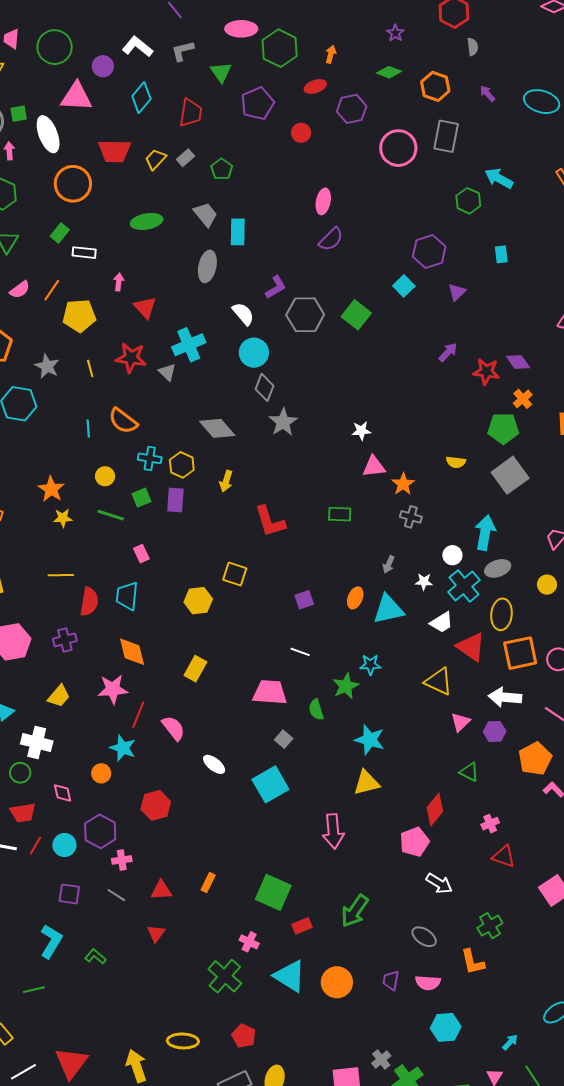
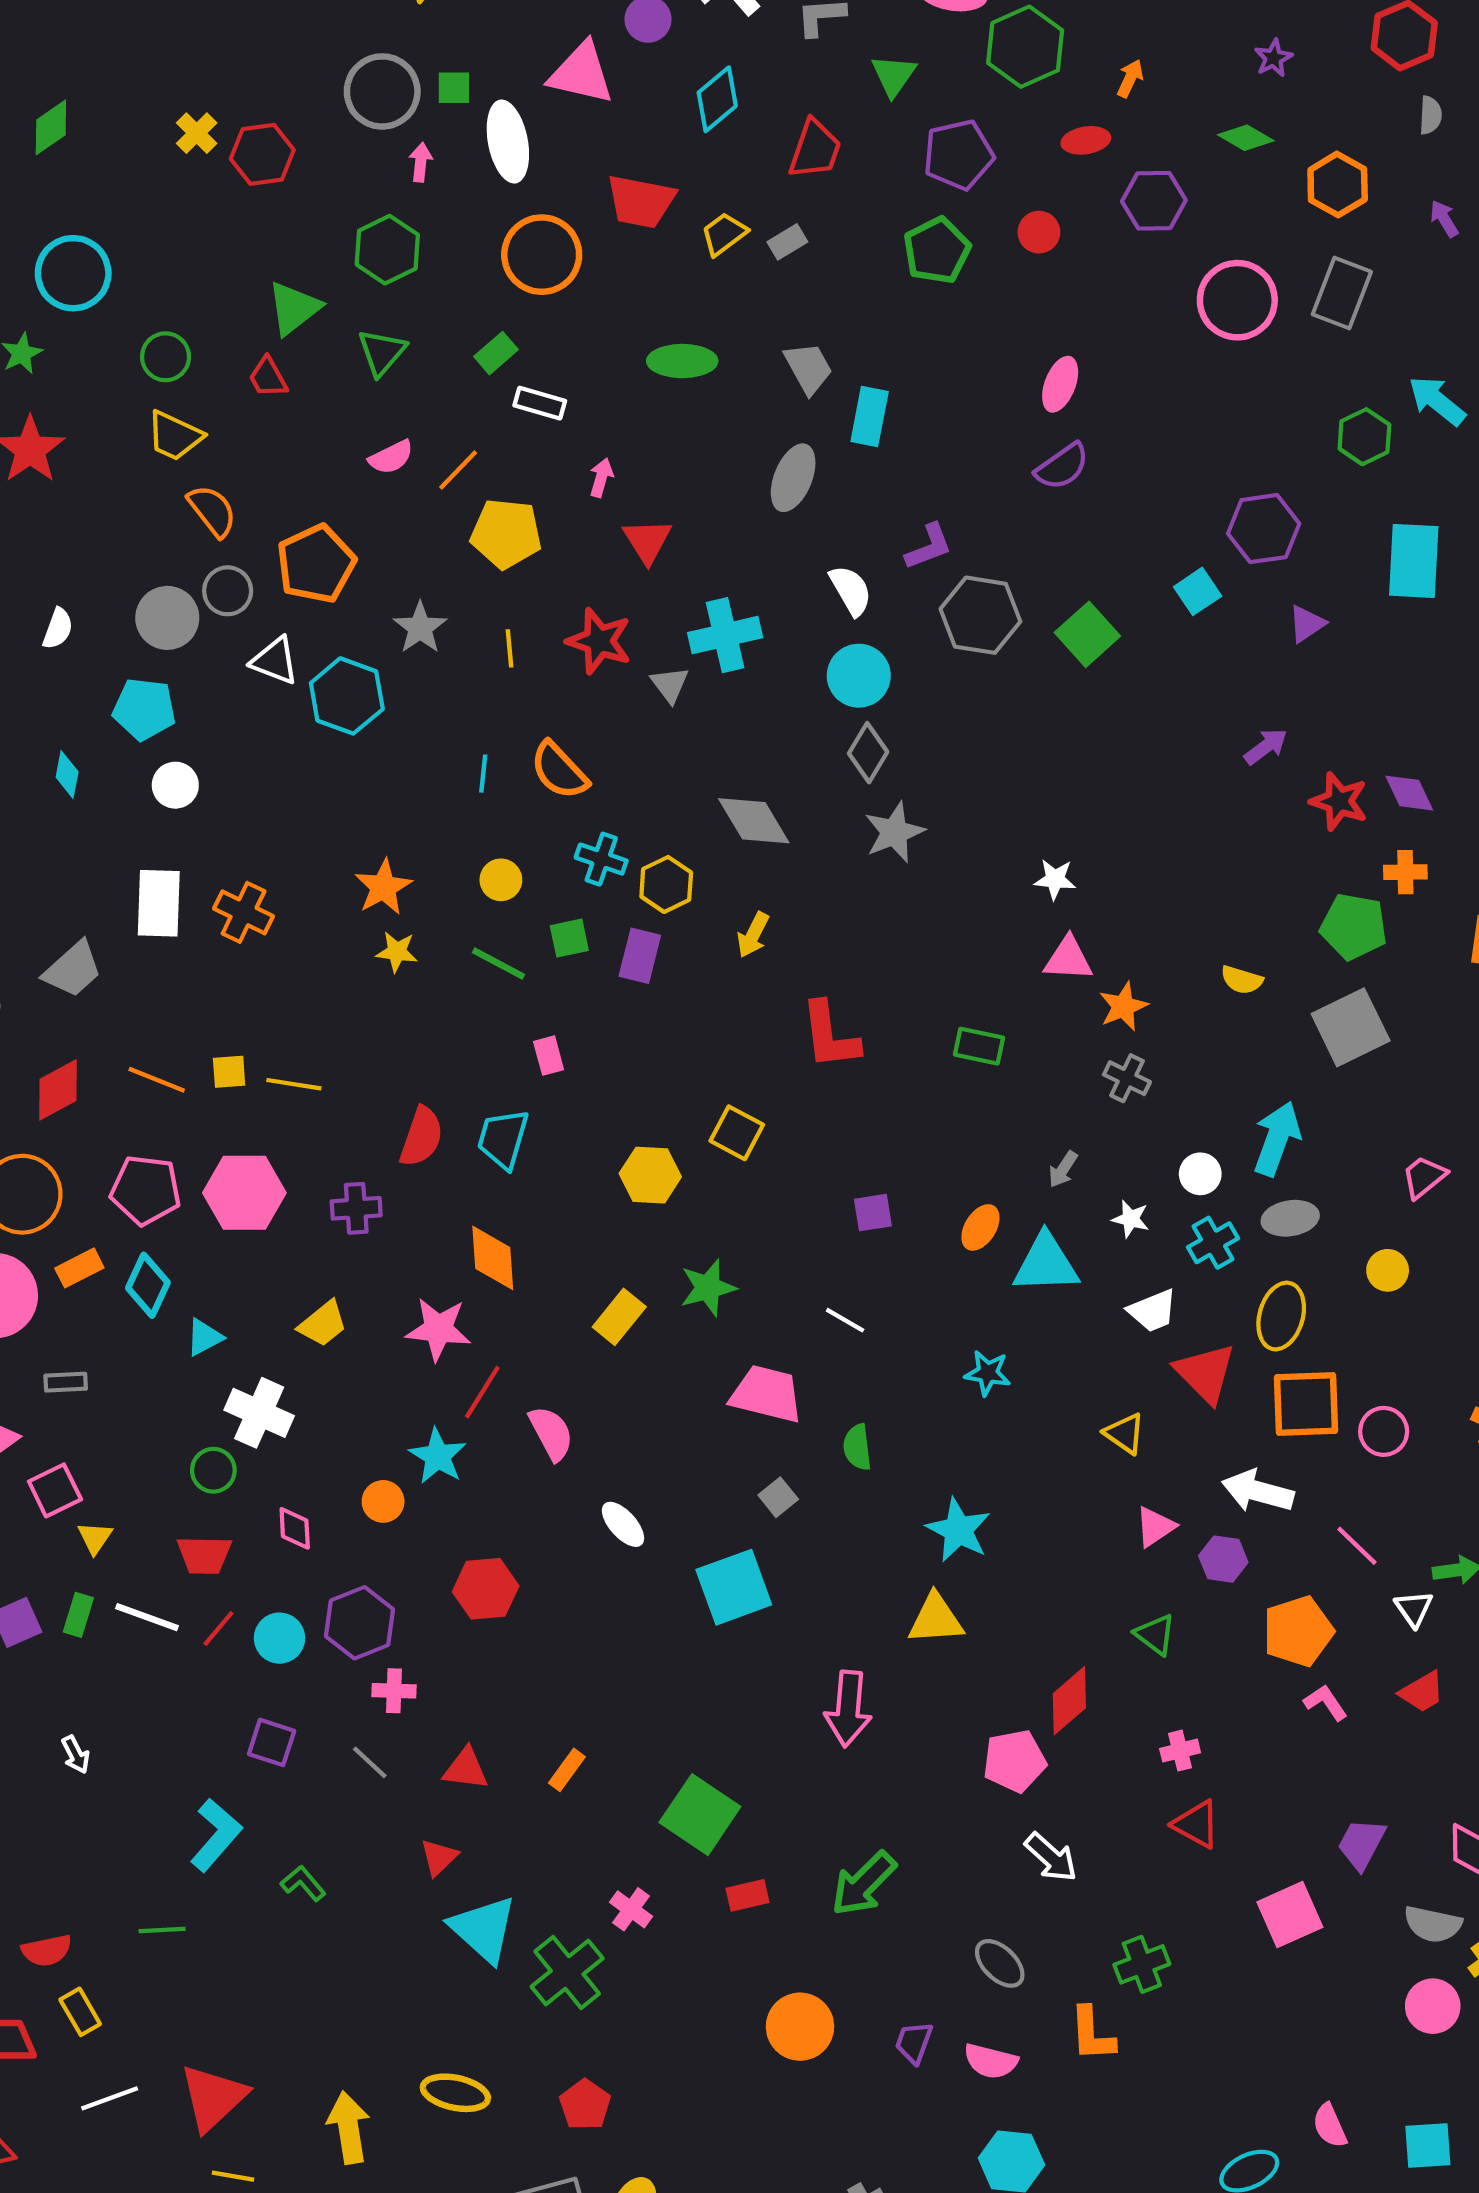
green pentagon: (222, 169) -> (937, 250), moved, size x1.4
cyan rectangle: (501, 254) -> (1414, 561), size x2.0
orange cross: (523, 399) -> (1405, 872), turned 30
yellow line: (61, 575) -> (294, 1084), moved
cyan cross: (464, 586) -> (1213, 1243), size x0.7
yellow triangle: (439, 681) -> (1125, 1433), size x0.7
green star: (346, 686) -> (708, 1288), moved
cyan triangle: (290, 976) -> (483, 1929), moved

